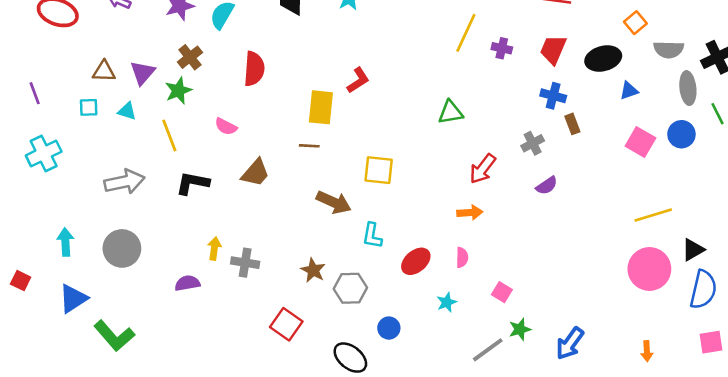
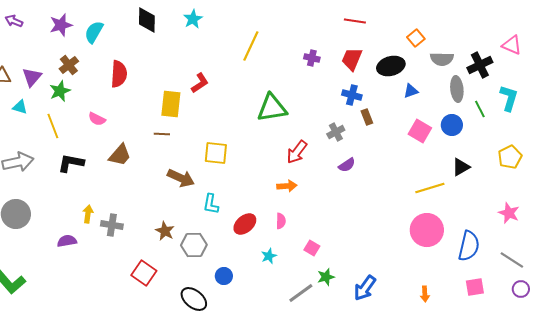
yellow line: (466, 33) -> (251, 46), moved
green triangle: (450, 112) -> (272, 108), size x1.5
black triangle: (693, 250) -> (461, 167), moved

